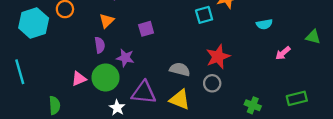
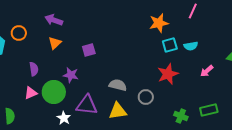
cyan square: (204, 15) -> (170, 45), moved
purple semicircle: (100, 45) -> (34, 69), moved
red star: (218, 57) -> (168, 74), moved
green rectangle: (297, 98) -> (209, 110), moved
yellow triangle: (180, 100) -> (118, 111), turned -30

